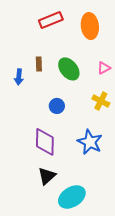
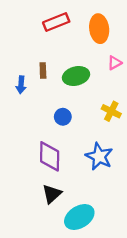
pink triangle: (104, 68) -> (115, 63), moved
green ellipse: (69, 69) -> (76, 76), turned -65

